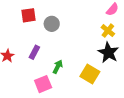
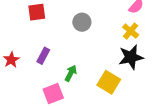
gray circle: (52, 24) -> (82, 22), moved
black star: (108, 53) -> (131, 57), turned 30

